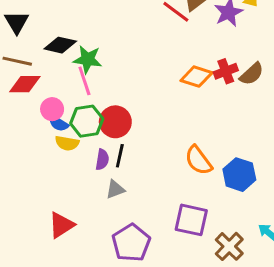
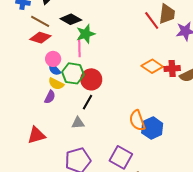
green star: (88, 59) -> (86, 34), turned 30
purple semicircle: (102, 160) -> (50, 97), moved
blue hexagon: (239, 175) -> (152, 128), moved

